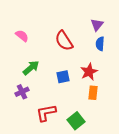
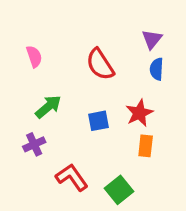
pink semicircle: (22, 36) -> (34, 56), turned 32
red L-shape: (46, 113) -> (72, 177), turned 65

